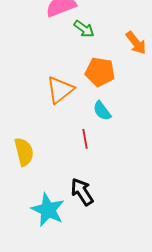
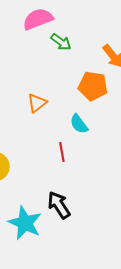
orange pentagon: (100, 72) -> (93, 86), moved
orange triangle: (60, 90) -> (37, 103), size x0.7

